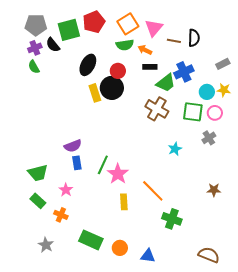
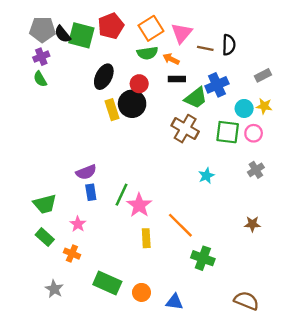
green square: (69, 30) -> (81, 35), turned 30
black semicircle: (53, 45) -> (62, 34), moved
gray cross: (209, 138) -> (256, 170), moved

